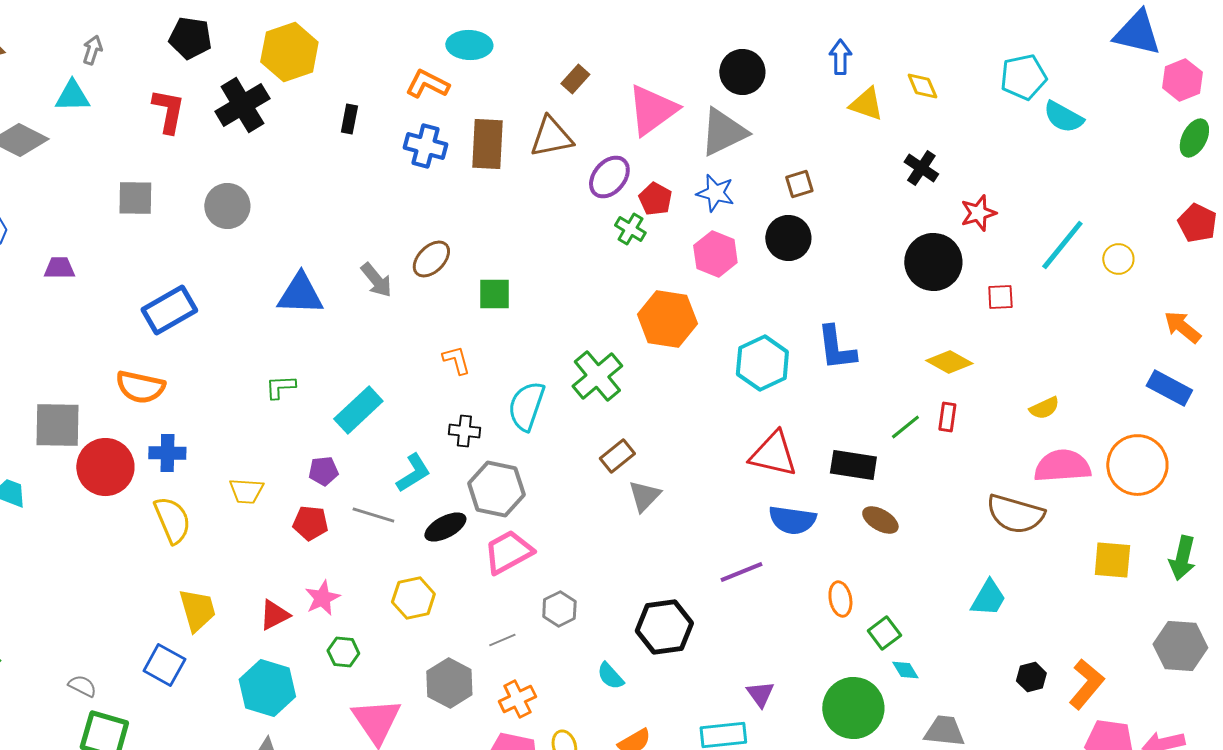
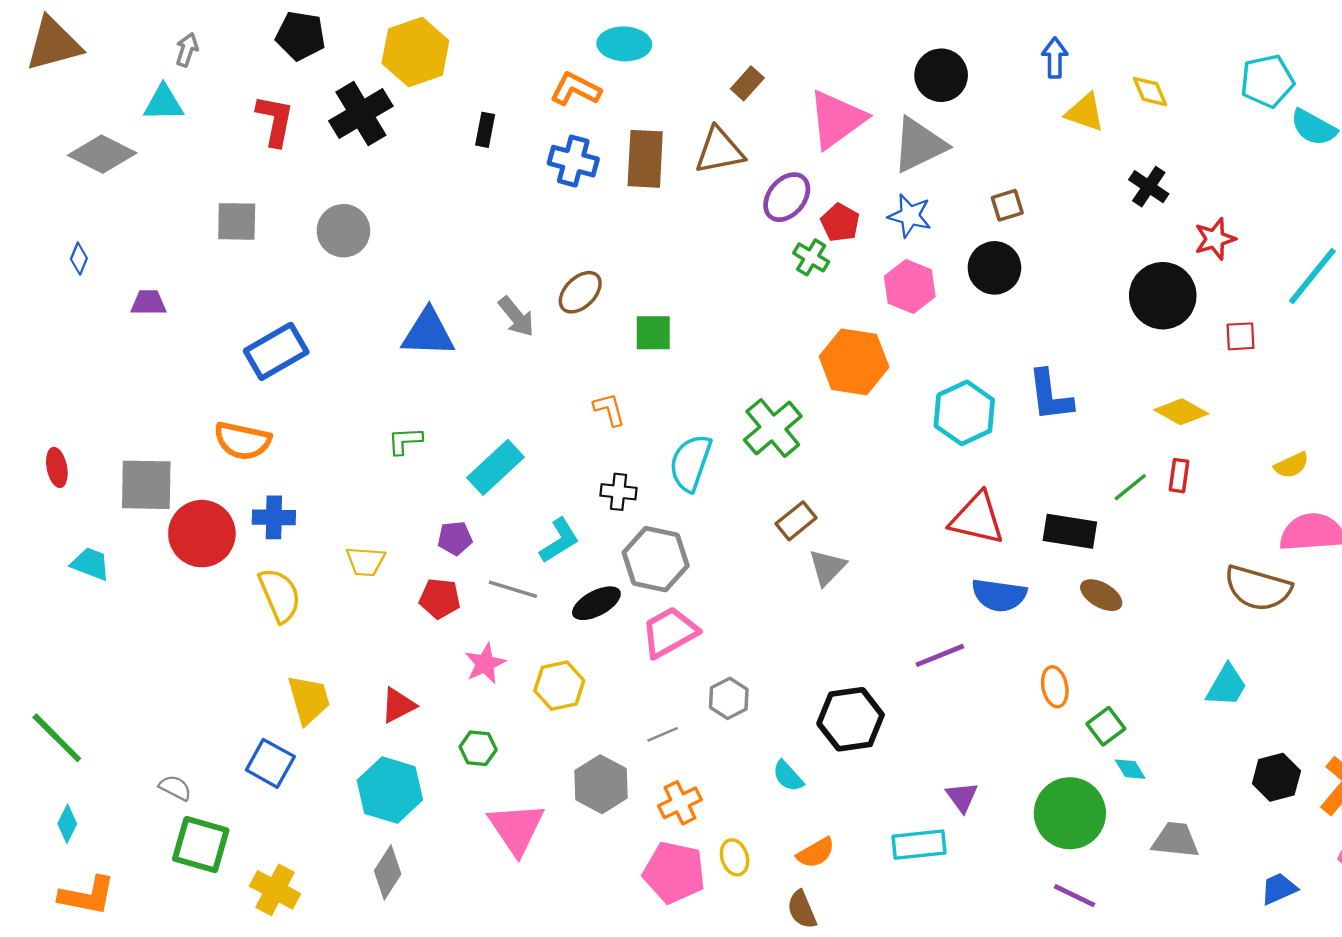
pink star: (322, 598) -> (485, 664), moved
black hexagon: (1031, 677) -> (1276, 777), size x1.4

